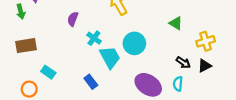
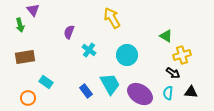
yellow cross: (206, 41) -> (182, 55), moved
cyan trapezoid: (110, 57) -> (110, 84), moved
black triangle: (205, 66) -> (191, 92), moved, turned 32

